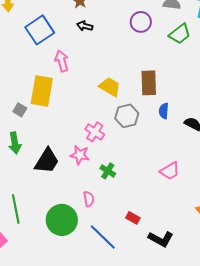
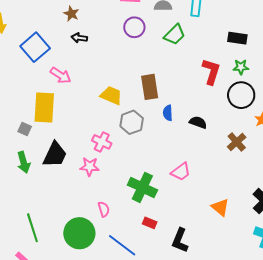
pink arrow: (62, 61) -> (61, 75), turned 145
black trapezoid: (47, 161) -> (55, 155), moved
green cross: (108, 171) -> (142, 187), moved, size x1.8
black L-shape: (161, 239) -> (180, 240), turned 90

